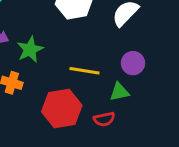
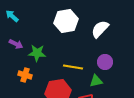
green star: (30, 49) -> (37, 53), turned 30

